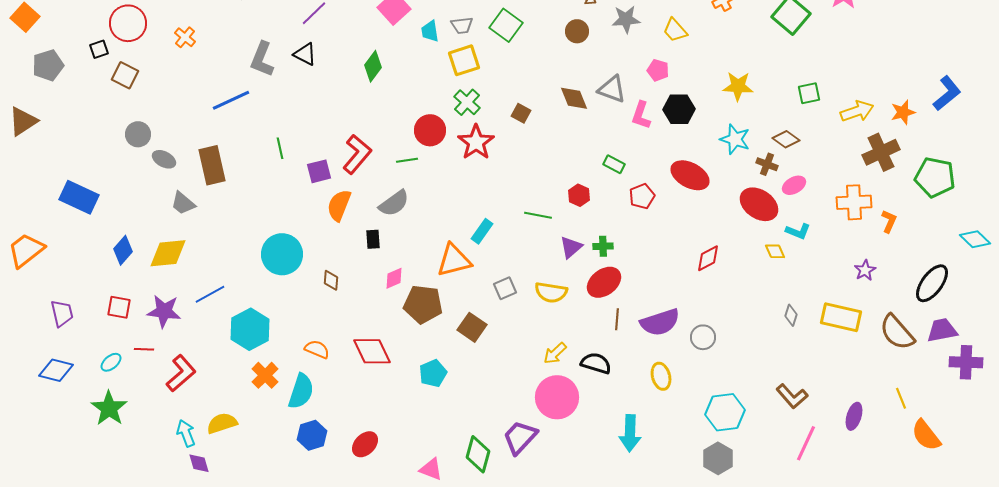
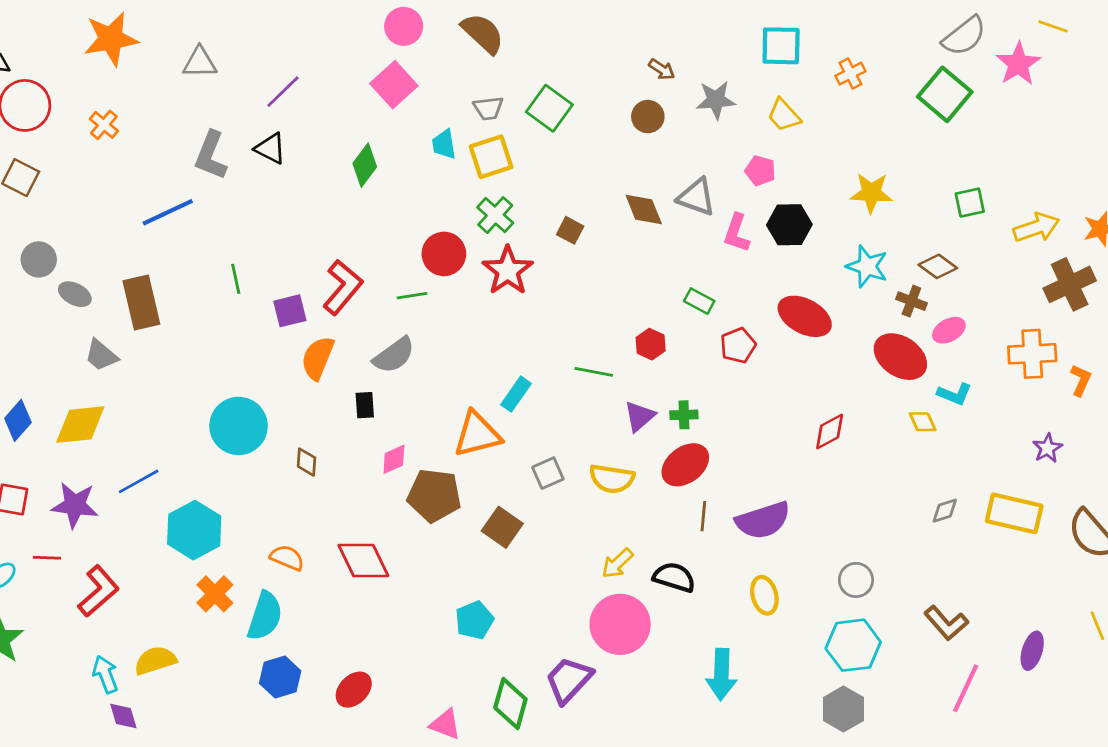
cyan trapezoid: (430, 31) -> (444, 144), moved
gray diamond: (791, 315) -> (945, 511), turned 55
gray circle: (703, 337) -> (856, 580), moved
cyan pentagon: (433, 373) -> (474, 620), moved

